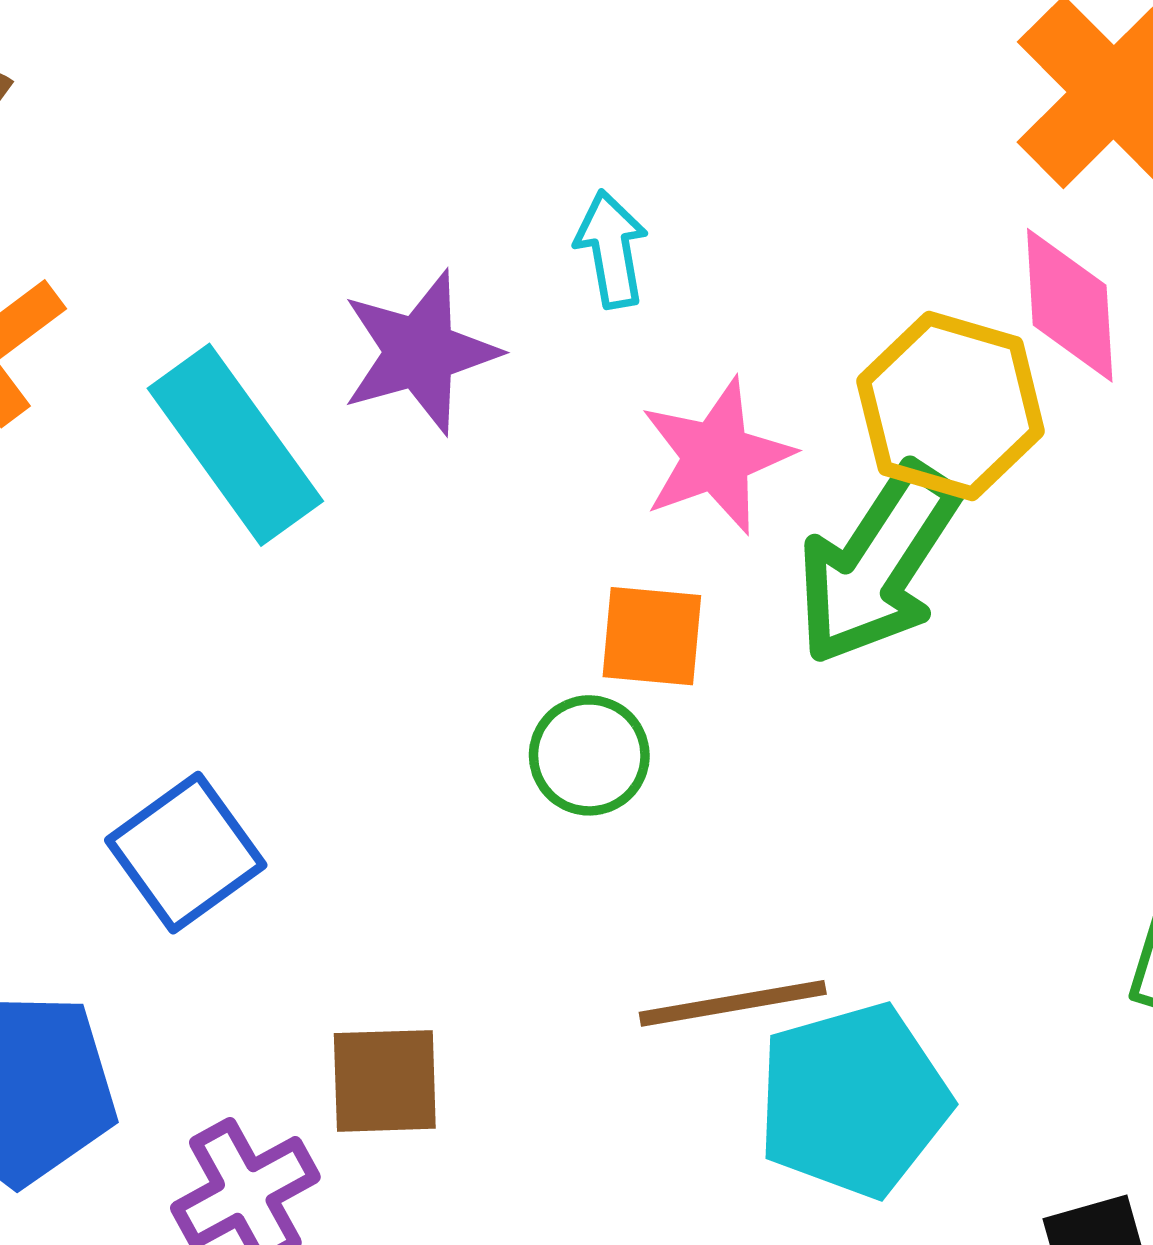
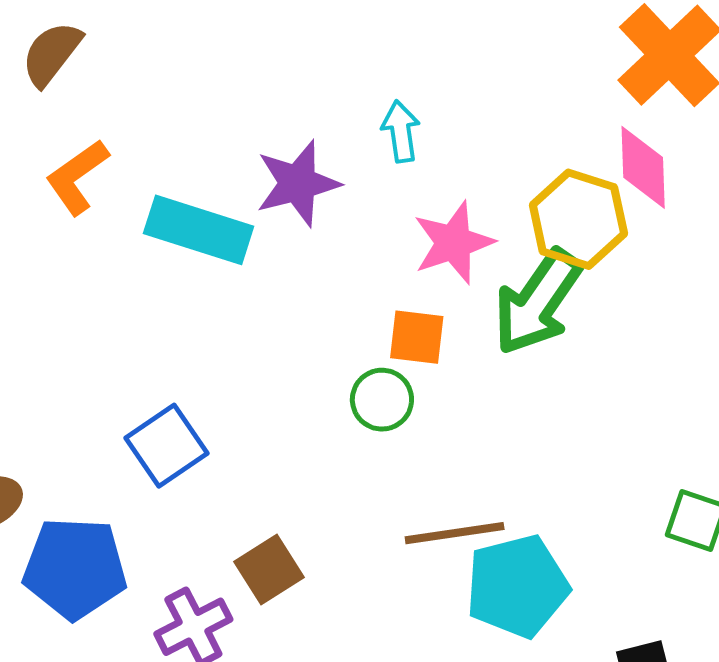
cyan rectangle: (235, 445) -> (199, 230), turned -38
brown square: (385, 1081) -> (269, 569), turned -32

